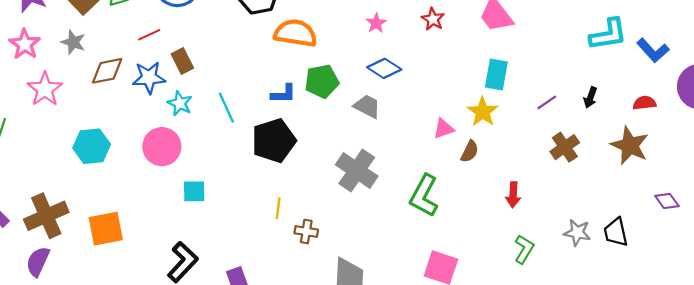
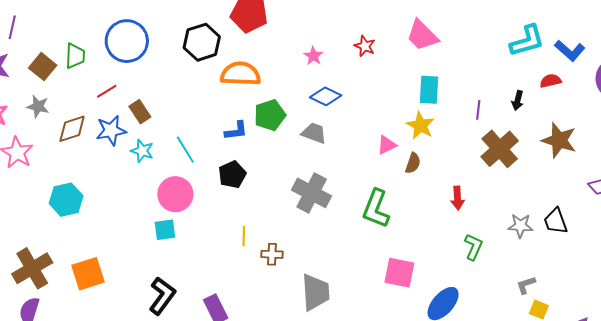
purple line: (547, 102) -> (478, 110), turned -42
red semicircle: (644, 103) -> (550, 81), moved
black pentagon: (274, 141) -> (232, 175), size x0.7
pink circle: (162, 147) -> (175, 194), moved
brown cross: (565, 147) -> (500, 149), size x1.4

